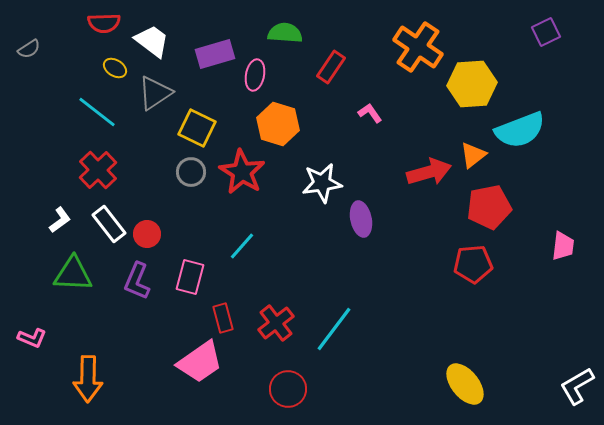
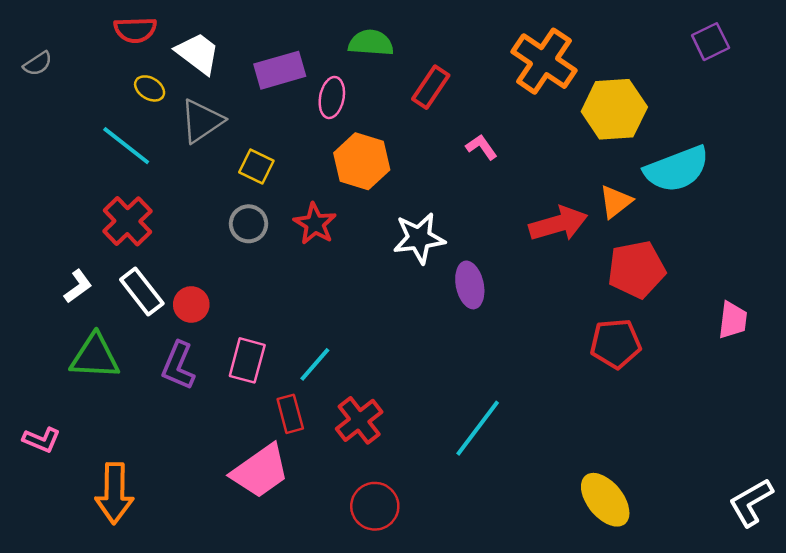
yellow square: (197, 128) -> (256, 167), size x0.7
red star: (242, 172) -> (315, 224), size x0.7
cyan line: (242, 246) -> (315, 364), moved
cyan line: (334, 329) -> (478, 428), moved

